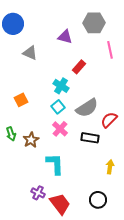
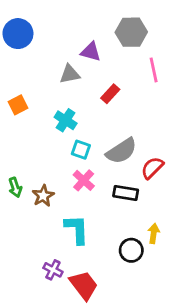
gray triangle: (30, 53) -> (70, 74), moved, turned -35
cyan cross: (61, 86) -> (66, 120), moved
orange square: (21, 100) -> (18, 105), moved
cyan square: (58, 107) -> (81, 150), turned -32
black circle: (98, 200) -> (131, 250), moved

